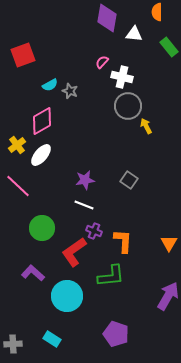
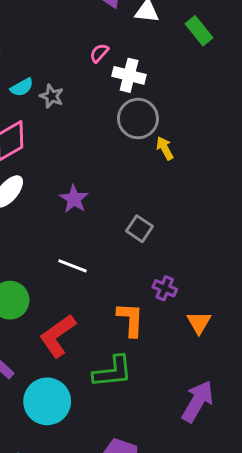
purple star: (85, 180) -> (74, 199), moved, turned -30
purple cross: (94, 231) -> (165, 288), moved

